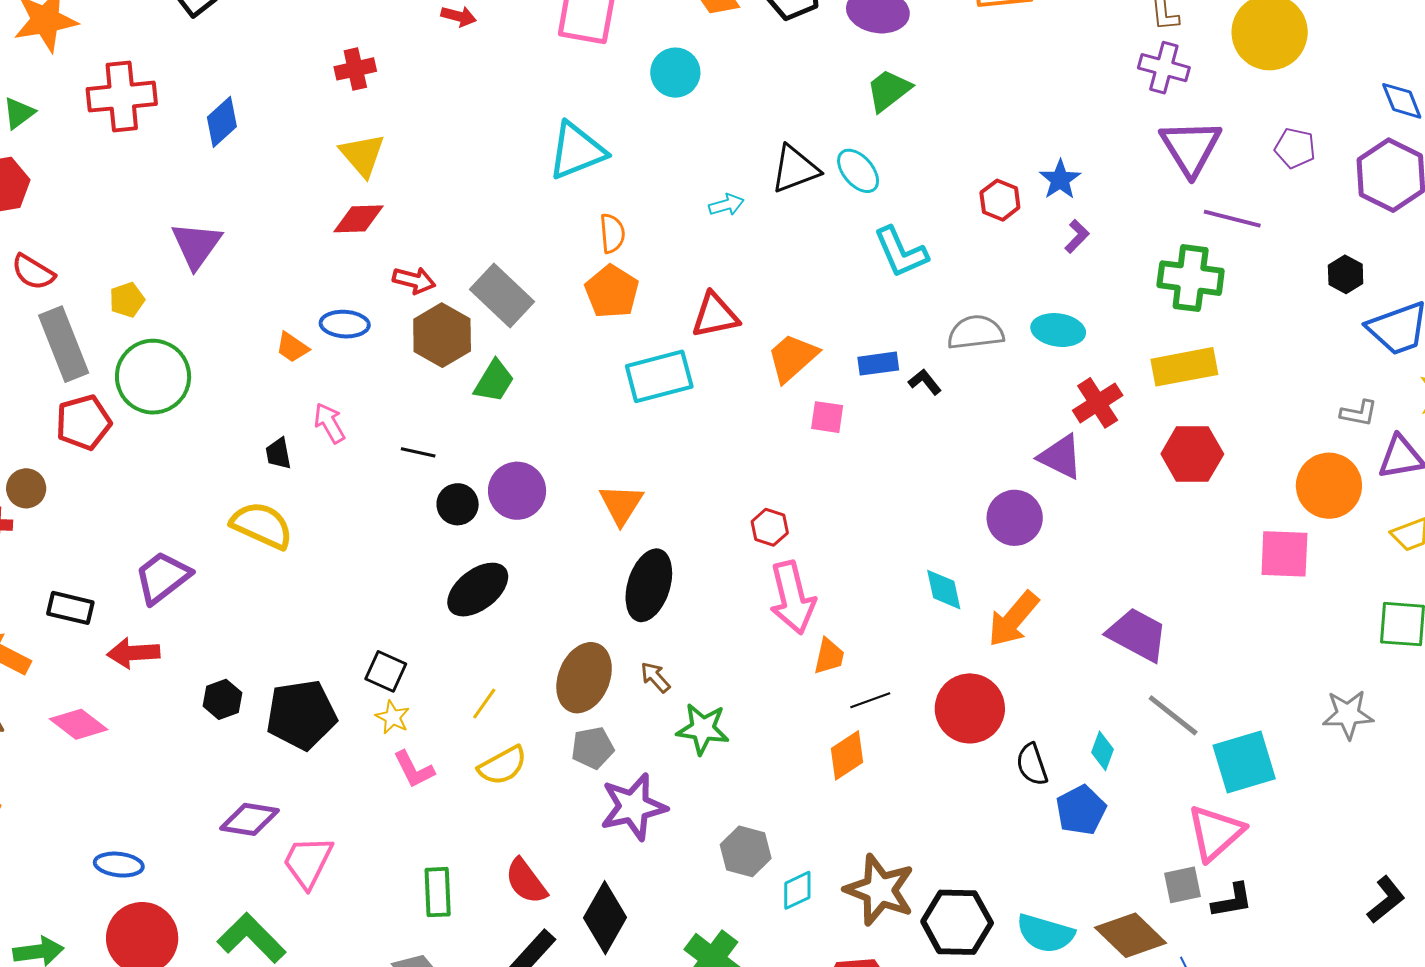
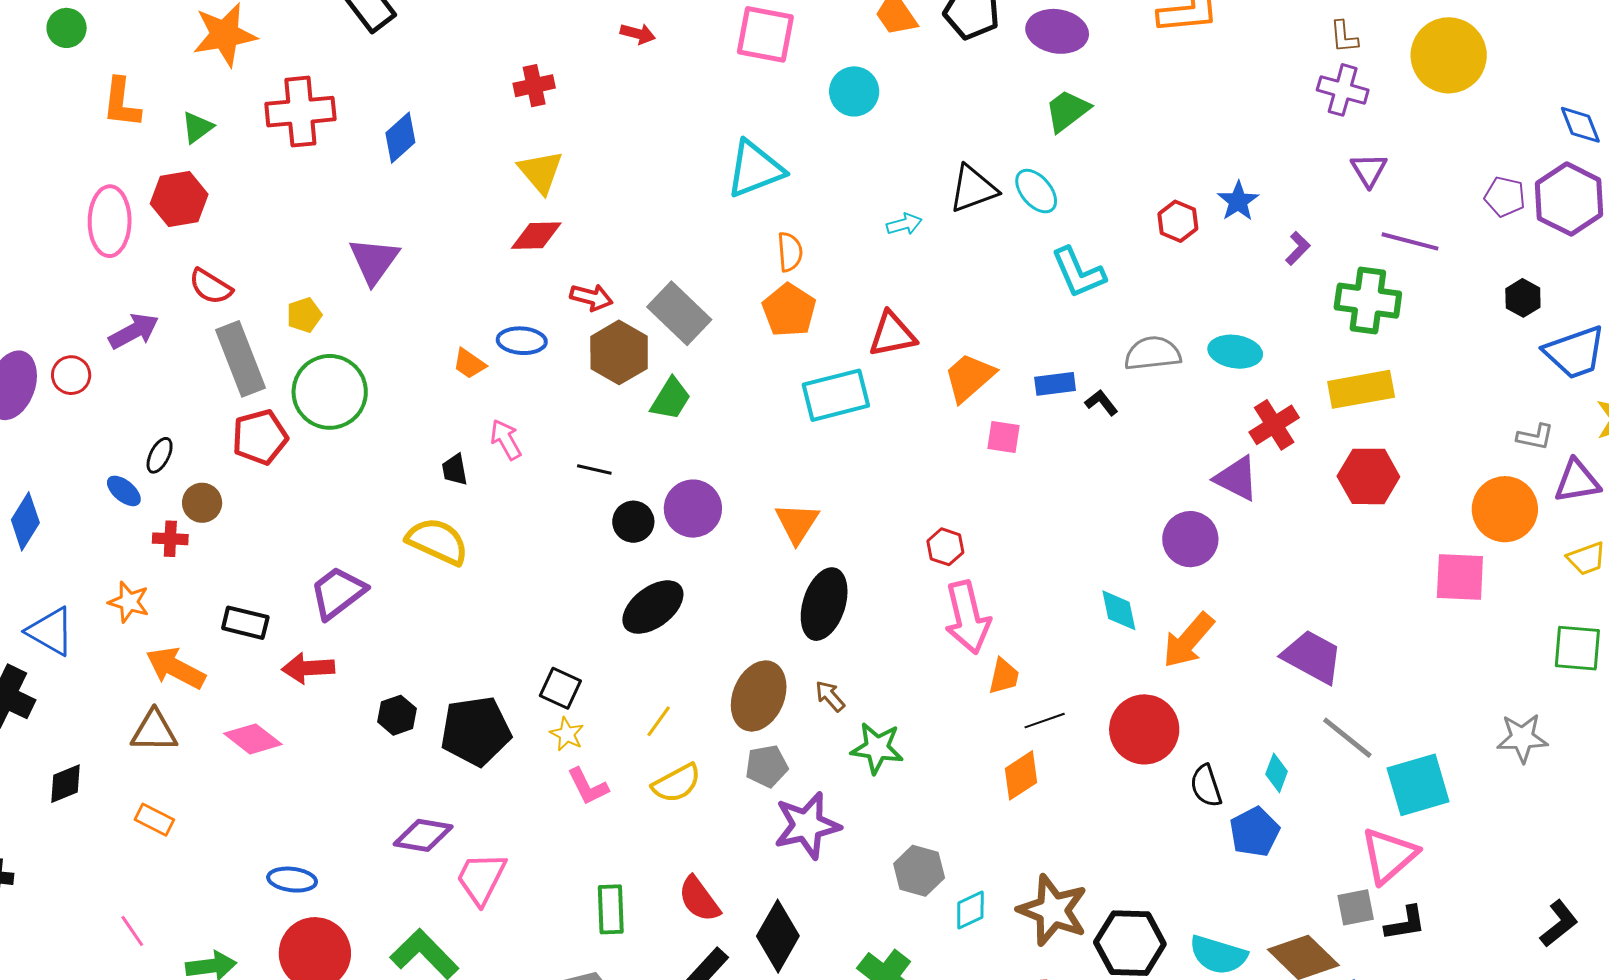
purple triangle: (1191, 147) -> (1369, 170), size x0.6
purple pentagon: (1295, 148) -> (1505, 197), moved
purple L-shape: (1077, 236) -> (1298, 248), moved

